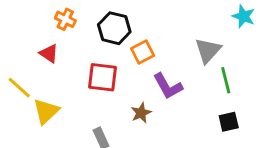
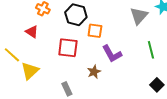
gray triangle: (208, 50) -> (139, 16), moved
orange square: (143, 52) -> (95, 31), turned 35
black square: (229, 122) -> (157, 85), moved, turned -32

